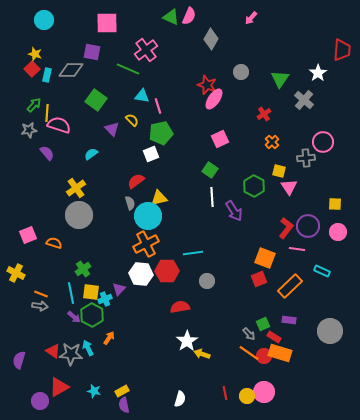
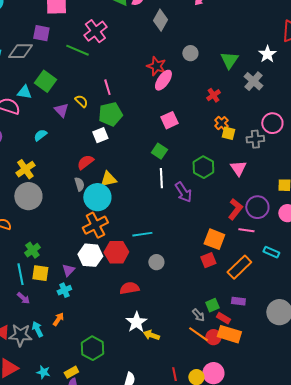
cyan triangle: (142, 96) -> (24, 92), moved
yellow square: (279, 171) -> (228, 133), moved
cyan cross: (105, 299) -> (64, 290), moved
green hexagon: (92, 315) -> (92, 348), moved

